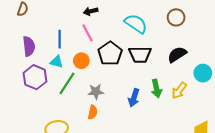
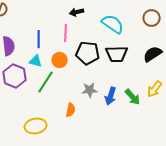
black arrow: (91, 11) -> (77, 12), moved
pink line: (88, 33) -> (66, 33), turned 30
black pentagon: (110, 53) -> (88, 53), turned -30
green arrow: (156, 89) -> (133, 97), moved, turned -30
gray star: (96, 92) -> (90, 90), moved

